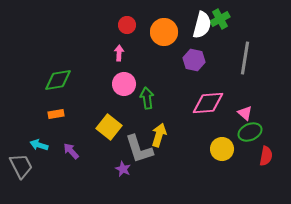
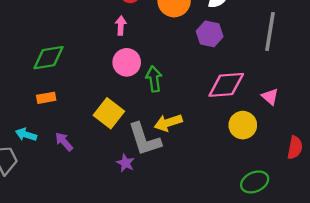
green ellipse: (250, 132) -> (255, 182), moved
yellow arrow: (159, 135) -> (168, 123), turned -125
yellow circle: (222, 149) -> (243, 125), moved

